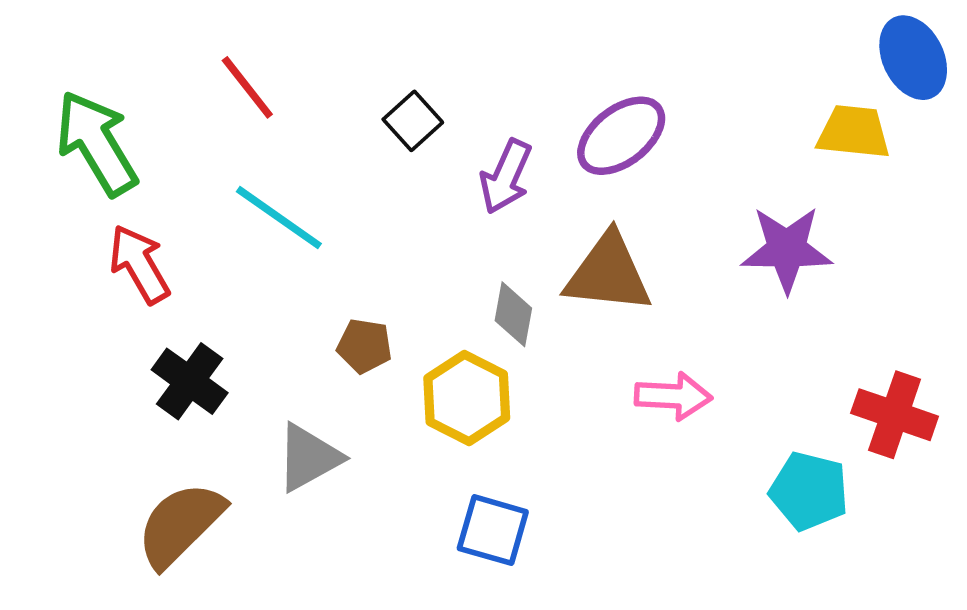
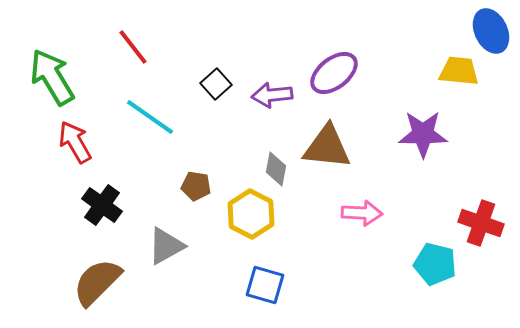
black square: (413, 121) -> (216, 84), moved
purple arrow: (506, 177) -> (272, 95), turned 60

